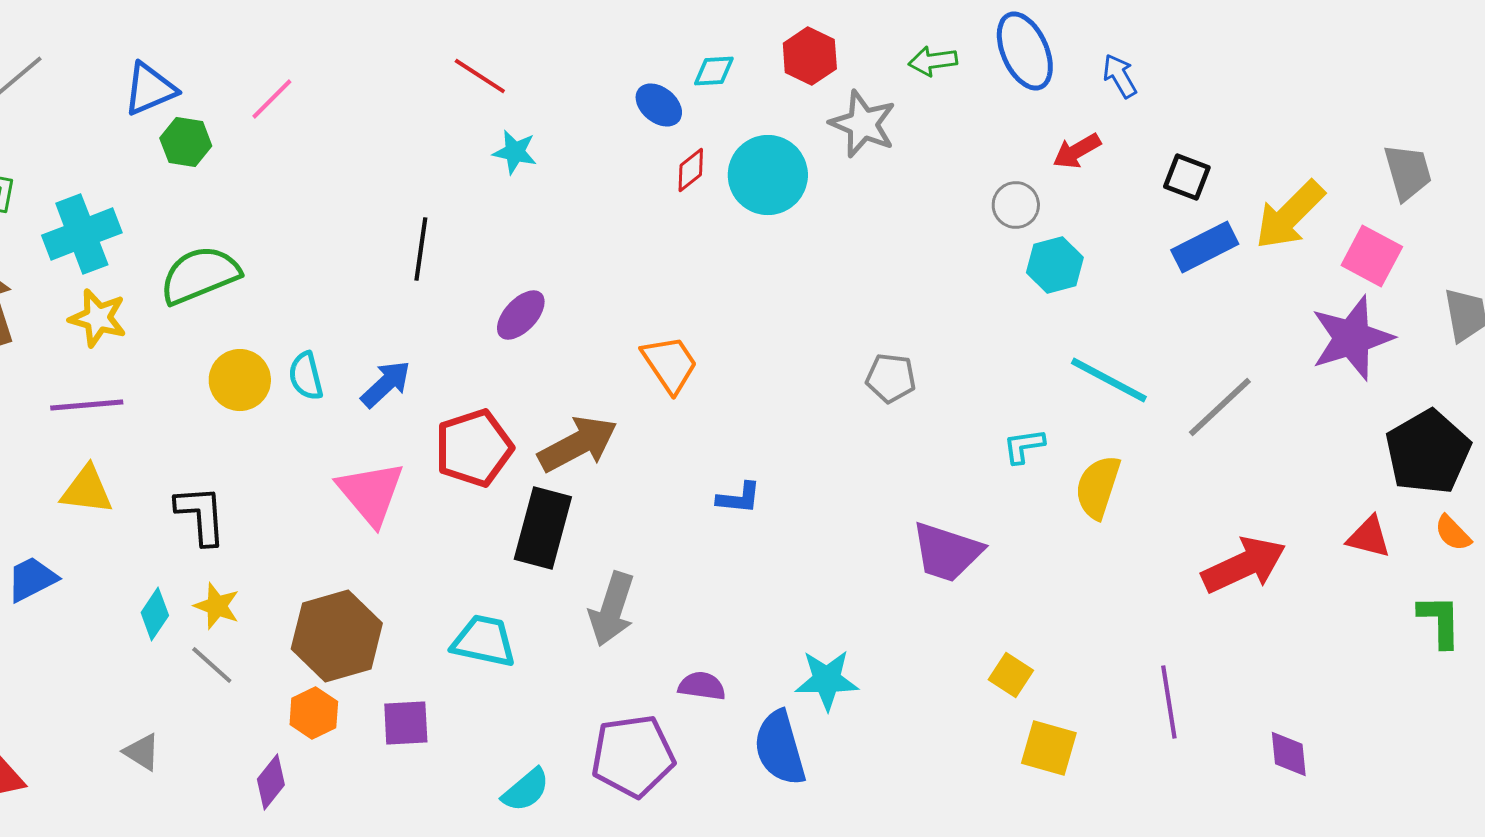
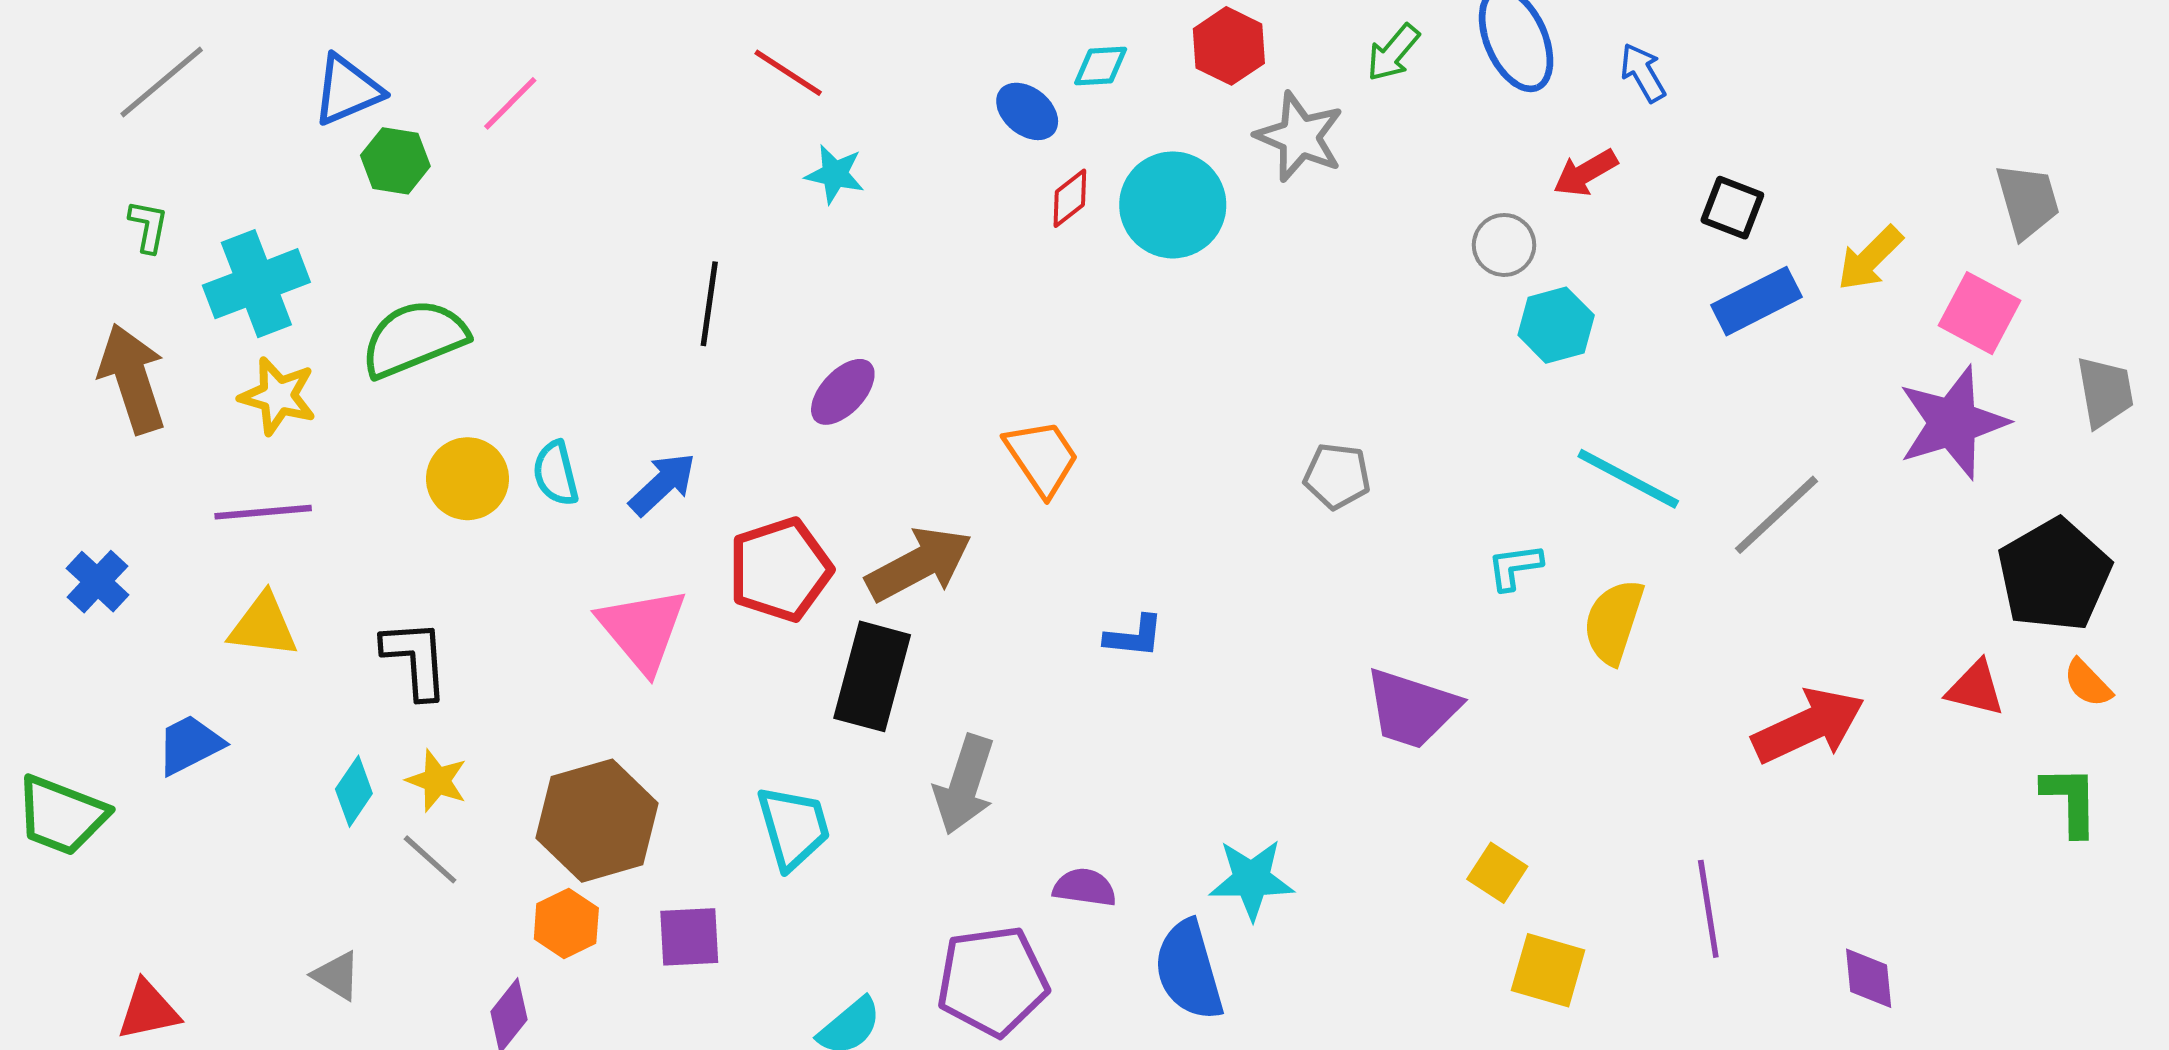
green arrow: (933, 61) -> (1393, 53), turned -42
yellow arrow: (1290, 215) -> (1870, 258), size x0.7
cyan trapezoid: (484, 641) -> (793, 827), turned 62

